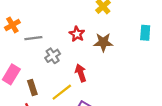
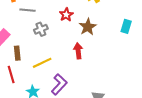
brown star: (103, 42) -> (88, 27), turned 30
red arrow: (81, 73) -> (78, 51), moved

